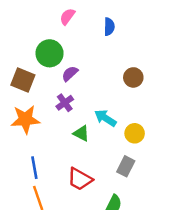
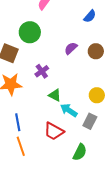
blue semicircle: (109, 27) -> (90, 16), moved, turned 40
purple semicircle: (70, 74) -> (71, 48), moved
cyan arrow: (105, 118) -> (69, 110), moved

